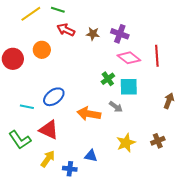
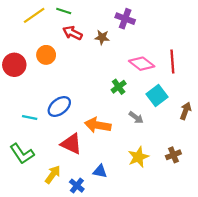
purple cross: (120, 34) -> (125, 19), moved
cyan square: (129, 87) -> (157, 96), moved, turned -36
gray arrow: (116, 107) -> (136, 117), moved
red triangle: (49, 130) -> (71, 144), moved
blue cross: (70, 169) -> (77, 186), turned 32

